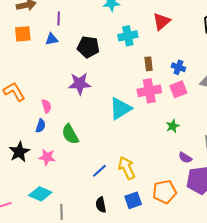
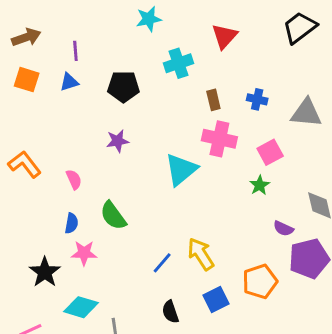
orange square: (23, 34) -> (27, 80), turned 30
purple star: (80, 84) -> (118, 141), size x0.7
pink square: (178, 89) -> (270, 152), moved
pink cross: (149, 91) -> (219, 139), turned 30
blue semicircle: (41, 126) -> (71, 223), moved
black star: (19, 152) -> (45, 272), moved

